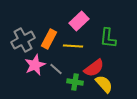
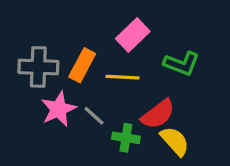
green L-shape: (108, 38) -> (182, 64), turned -75
gray cross: (23, 40) -> (38, 67), turned 30

